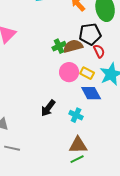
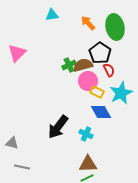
black pentagon: (90, 34) -> (100, 53), turned -30
pink circle: (69, 72) -> (88, 81), moved
black arrow: (48, 108) -> (58, 127), size x1.4

